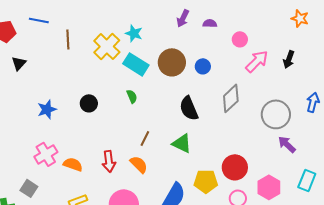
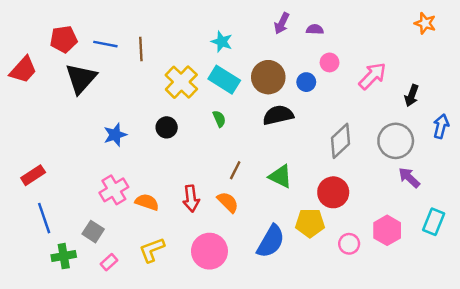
blue line: (39, 20) -> (105, 44), moved
pink circle: (240, 39) -> (330, 62), moved
yellow cross: (107, 46) -> (181, 82), moved
black arrow: (289, 59) -> (412, 96), moved
black triangle: (19, 63) -> (81, 78), size x1.8
gray diamond: (231, 98) -> (341, 141), moved
black semicircle: (189, 108) -> (278, 115), moved, turned 100
red circle: (235, 167) -> (333, 192), moved

